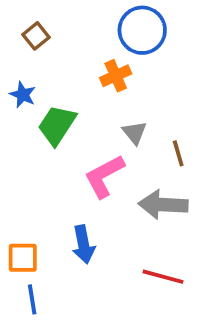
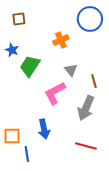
blue circle: (142, 30) -> (90, 19), moved
brown square: (36, 36) -> (19, 19), turned 32
gray arrow: (163, 205) -> (86, 108), turned -70
blue line: (32, 299) -> (27, 154), moved

